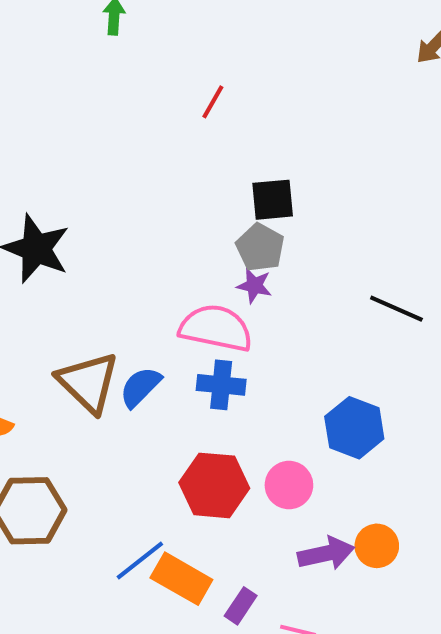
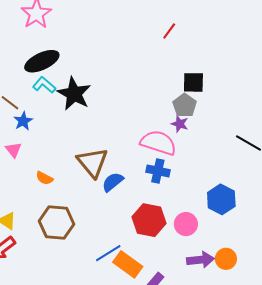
blue semicircle: (140, 387) -> (113, 182), moved

